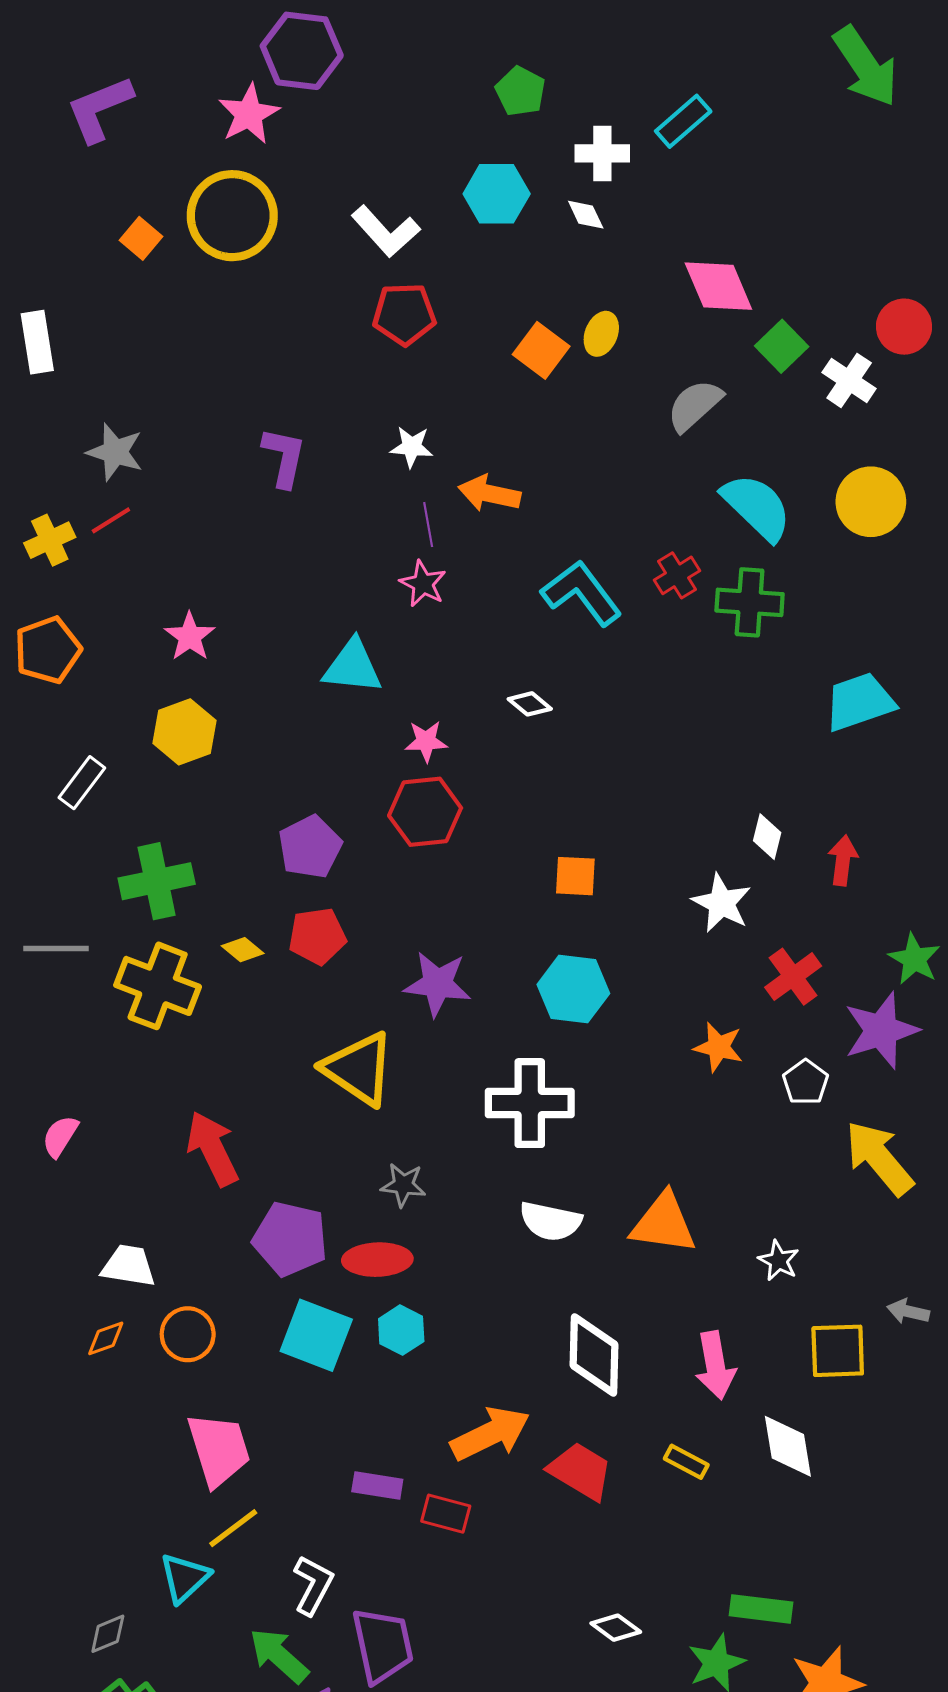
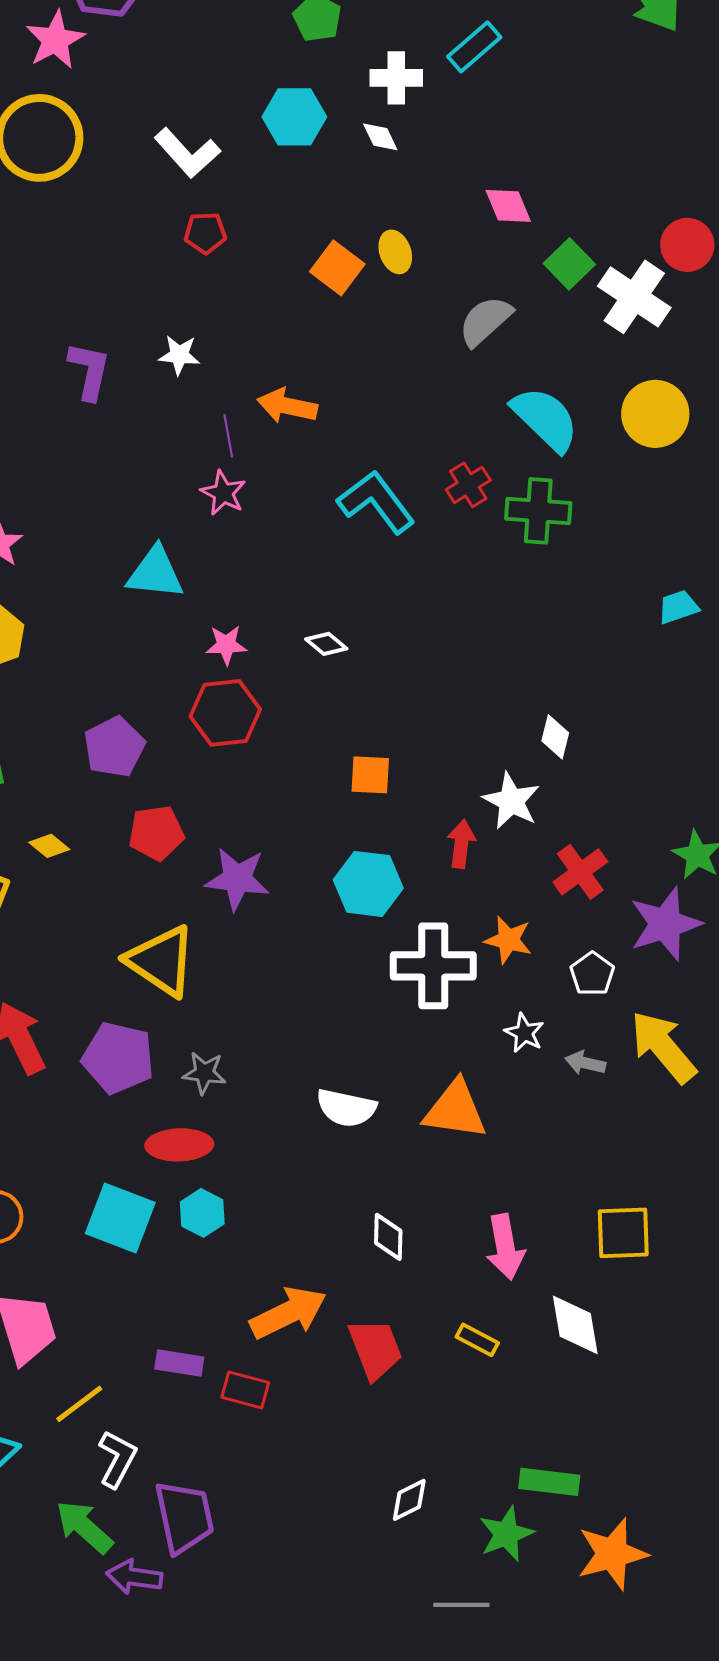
pink diamond: (718, 286) -> (508, 206), size x0.7
red pentagon: (404, 314) -> (205, 233), size x0.7
yellow ellipse: (601, 334) -> (395, 252), turned -42
white cross: (849, 380) -> (634, 297), size x1.4
white star: (412, 447) -> (179, 355), moved
cyan trapezoid: (859, 702) -> (678, 607), moved, size x0.6
white diamond: (530, 704) -> (326, 644), moved
red arrow: (843, 860) -> (461, 844), moved
red pentagon: (317, 936) -> (156, 833), moved
white cross: (530, 1103) -> (433, 966), moved
purple pentagon: (290, 1239) -> (118, 1058), moved
white star: (779, 1261) -> (524, 1033), moved
gray arrow: (908, 1311) -> (585, 1063), moved
white diamond: (594, 1355) -> (388, 1237), size x0.6
red trapezoid: (581, 1471) -> (375, 1349), turned 38
yellow line: (233, 1528) -> (79, 1404), moved
white diamond: (616, 1628) -> (409, 1500), turned -63

